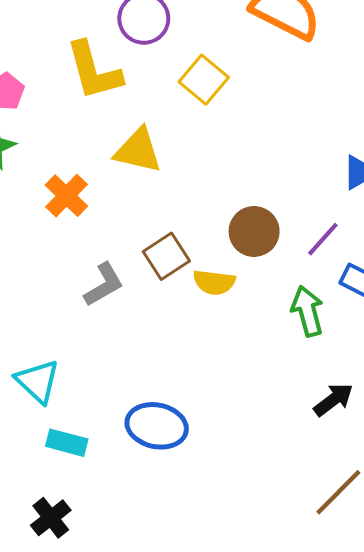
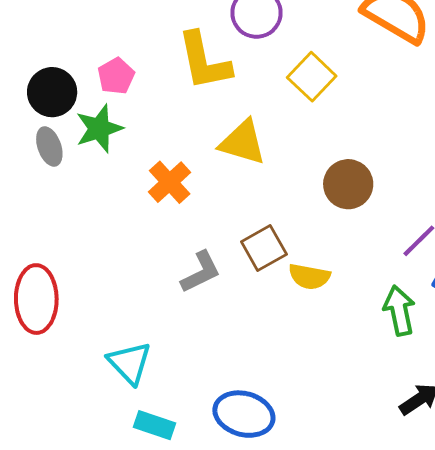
brown circle: (254, 231) -> (348, 184), moved

